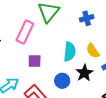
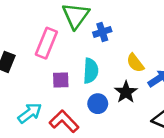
blue cross: (87, 18) -> (102, 32), moved
cyan semicircle: (70, 52) -> (91, 71), moved

